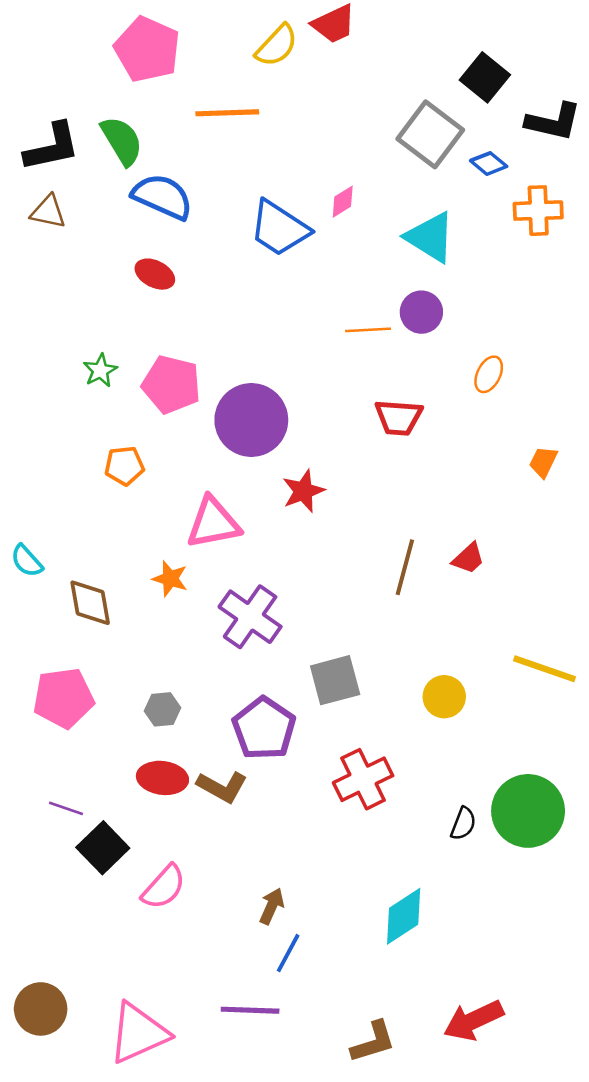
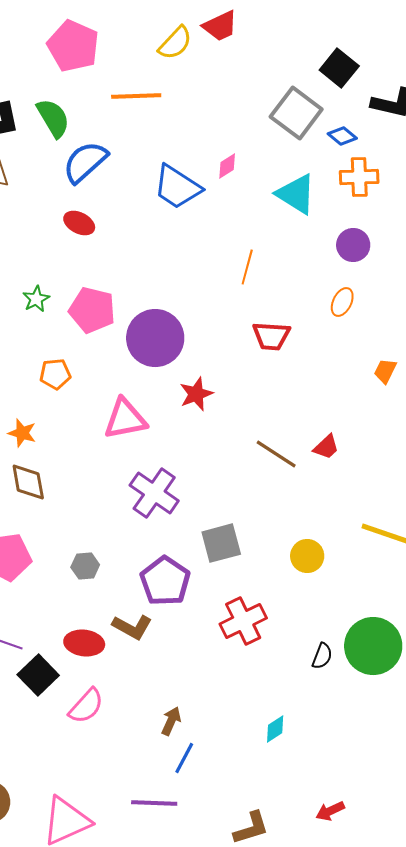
blue semicircle: (162, 197) -> (85, 162), turned -66
orange cross: (538, 211) -> (359, 177), moved
purple circle: (421, 312) -> (353, 245), moved
orange line: (368, 330) -> (247, 267), turned -72
brown line: (405, 567) -> (276, 454), turned -72
orange star: (170, 579) -> (22, 433), moved
red ellipse: (162, 778) -> (84, 643), moved
cyan diamond: (404, 916) -> (275, 729), size x0.6
red arrow: (473, 1020) -> (330, 811), size x0.6

